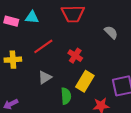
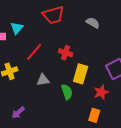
cyan triangle: (32, 17) -> (17, 28), turned -40
gray triangle: (45, 77) -> (43, 80), turned 40

